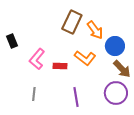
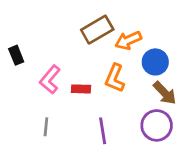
brown rectangle: (72, 22) -> (97, 30), turned 35
orange arrow: (95, 30) -> (128, 40), turned 102
orange L-shape: (85, 58) -> (115, 78), turned 75

